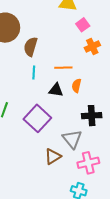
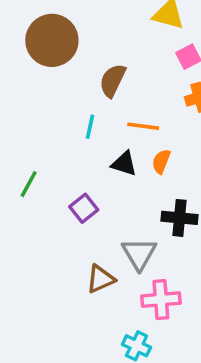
brown semicircle: (31, 47) -> (113, 80), moved
purple square: (37, 118) -> (84, 208), size x0.6

